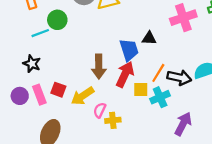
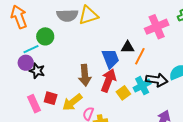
black star: (32, 64) -> (37, 71), moved
orange line: (158, 73) -> (140, 56), moved
yellow square: (141, 89) -> (123, 93), turned -32
purple circle: (20, 96) -> (26, 63), moved
cyan cross: (160, 97) -> (142, 86), moved

